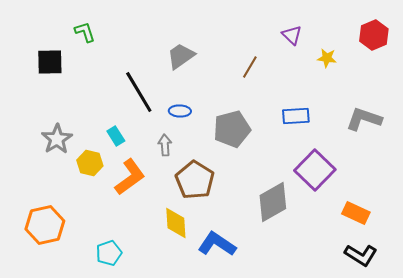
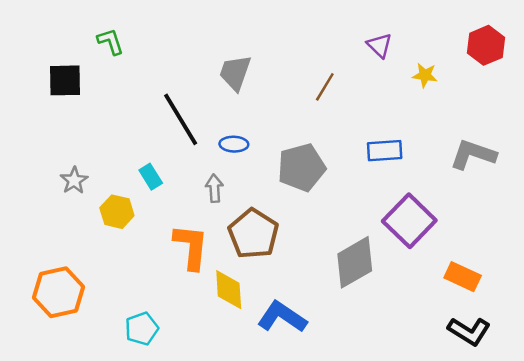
gray trapezoid: (181, 56) -> (235, 73), turned -36
gray star: (57, 139) -> (74, 180), size x0.7
orange L-shape: (130, 177) -> (191, 247), moved, turned -48

